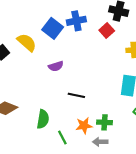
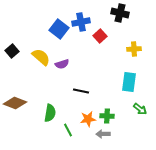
red square: (107, 31) -> (100, 36), moved
yellow semicircle: (27, 42) -> (41, 57), moved

